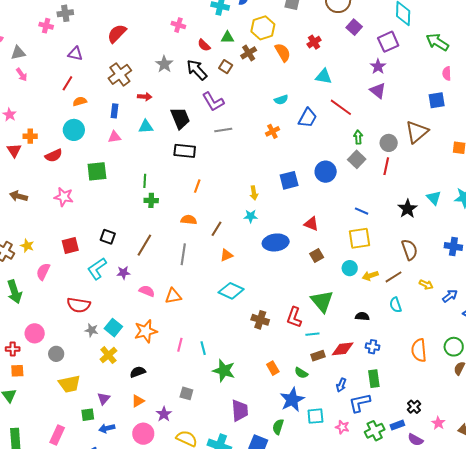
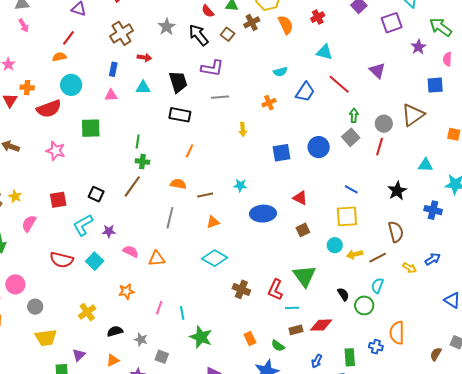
purple star: (378, 66) -> (418, 47), moved
orange semicircle: (80, 101) -> (59, 57), moved
purple L-shape: (213, 102) -> (212, 68), turned -55
red semicircle: (54, 155) -> (49, 109), size x1.4
yellow arrow: (254, 193) -> (243, 129), moved
cyan triangle: (434, 198) -> (425, 165), moved, turned -49
brown line: (216, 229) -> (205, 195), turned 42
brown line: (144, 245) -> (132, 186), moved
blue cross: (453, 246) -> (433, 210), moved
blue arrow: (450, 296) -> (433, 259), moved
cyan semicircle: (396, 305) -> (377, 286), turned 35
black semicircle: (362, 316) -> (343, 294), turned 48
cyan square: (113, 328) -> (95, 261), moved
gray star: (92, 330) -> (141, 340), moved
orange star: (146, 331) -> (126, 291), size x0.7
blue cross: (373, 347) -> (376, 347), moved
green circle: (454, 347) -> (364, 305), moved

